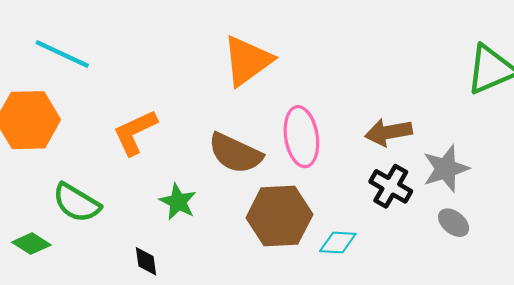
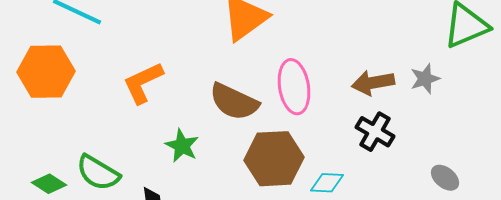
gray star: (446, 169) -> (425, 79), moved, size x0.7
green semicircle: (77, 203) -> (98, 173), moved
gray ellipse: (454, 223) -> (445, 178), moved

